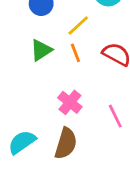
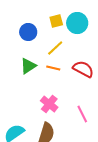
orange line: (75, 53) -> (53, 68), turned -56

